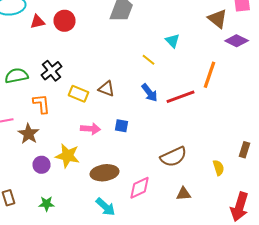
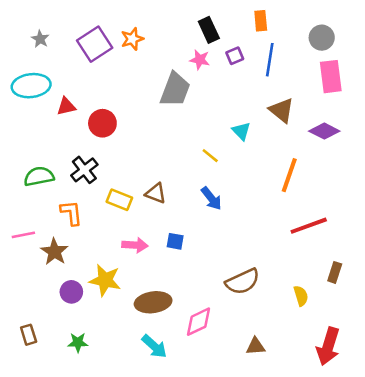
brown triangle: (218, 19) -> (281, 110), moved
red circle: (64, 21) -> (102, 123), moved
red line: (180, 97) -> (309, 226), moved
brown triangle: (184, 194) -> (256, 346), moved

